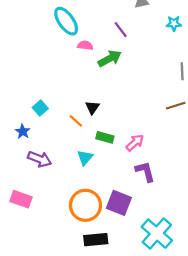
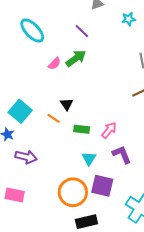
pink semicircle: (85, 45) -> (54, 64), moved, turned 136
cyan square: (40, 108) -> (20, 111), size x1.6
cyan triangle: (85, 158) -> (89, 158), moved

